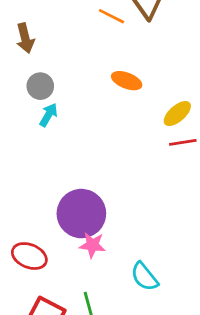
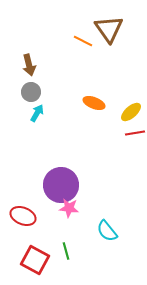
brown arrow: (25, 38) -> (29, 65), moved
orange ellipse: (127, 81) -> (94, 103), moved

